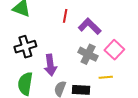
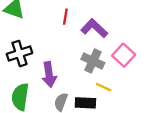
yellow line: (106, 77) -> (104, 87), moved, turned 32

